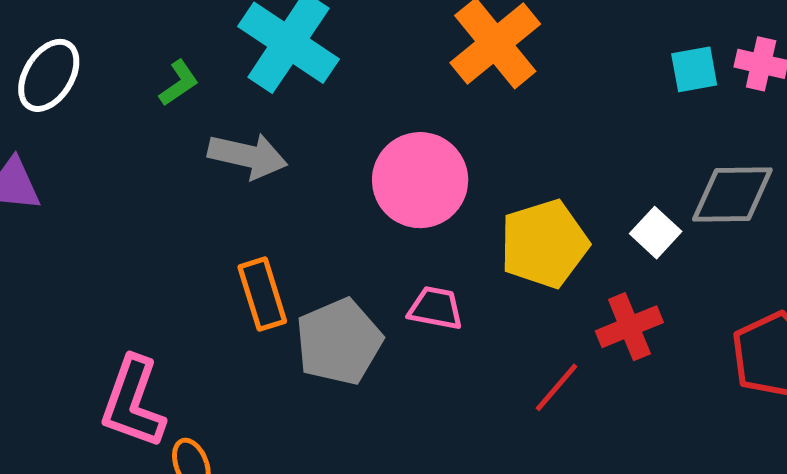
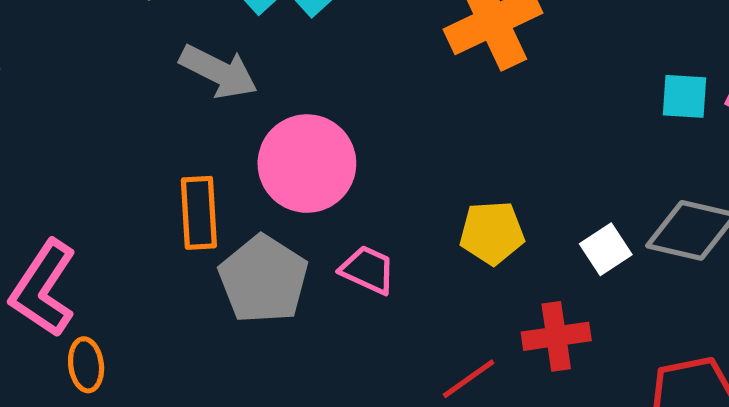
pink circle: (420, 180) -> (307, 164), moved
yellow pentagon: (544, 244) -> (492, 233), size x0.7
gray pentagon: (339, 342) -> (263, 279), turned -30

